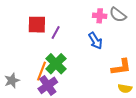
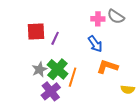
orange L-shape: (121, 67) -> (107, 67), moved, turned -150
orange line: (41, 71) -> (73, 77), moved
gray star: (12, 81) -> (39, 70), moved

